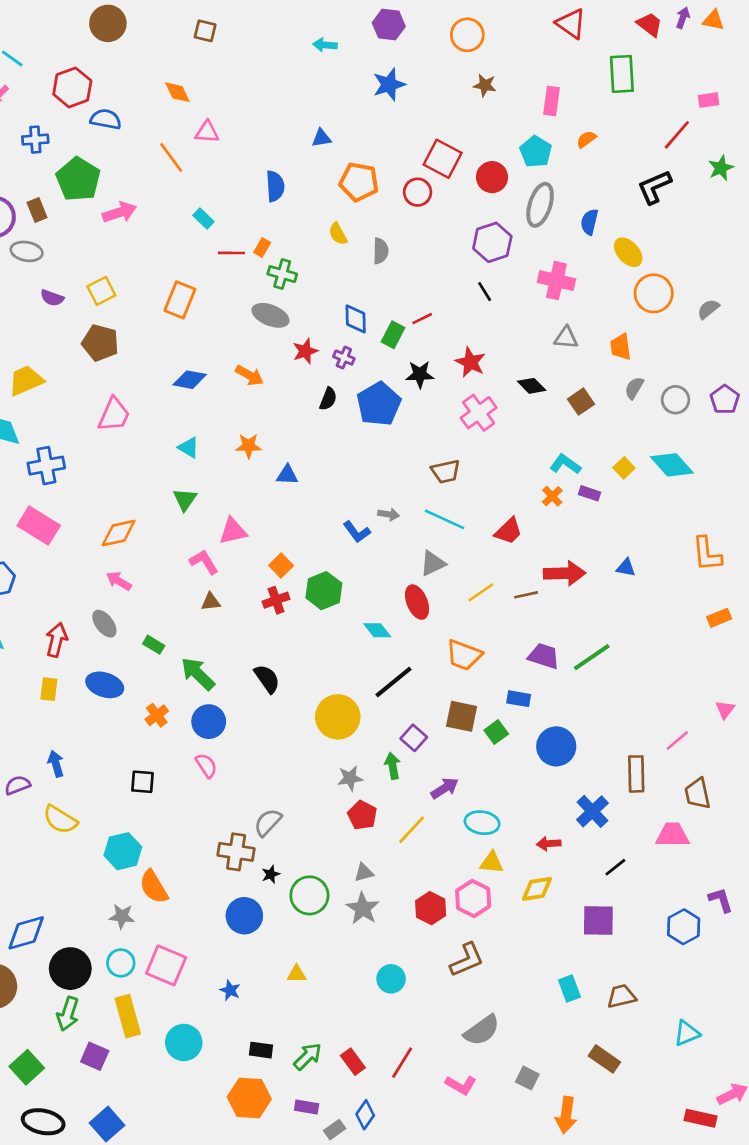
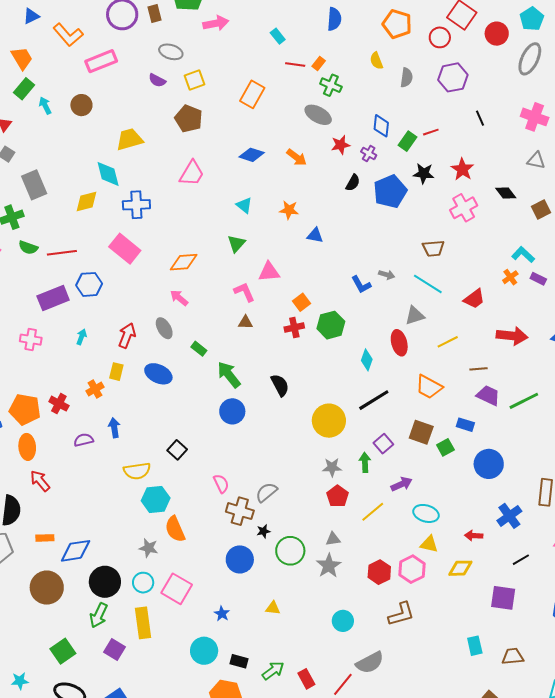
purple hexagon: (492, 242) -> (453, 77), moved
gray ellipse: (27, 251) -> (171, 52), moved
brown line: (526, 595) -> (479, 369), moved
cyan diamond: (377, 630) -> (367, 360), turned 50
orange cross: (157, 715) -> (95, 389), moved
pink semicircle: (206, 766) -> (221, 484), moved
black square: (142, 782) -> (177, 450), turned 30
yellow semicircle: (60, 820) -> (137, 471), moved, turned -48
gray semicircle: (482, 1030) -> (370, 663), moved
cyan circle: (184, 1042) -> (204, 651), moved

